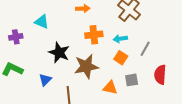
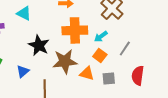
orange cross: (94, 35) -> (75, 30), size x1.4
cyan arrow: (120, 39) -> (101, 36), turned -32
orange triangle: (110, 88) -> (87, 73), moved

